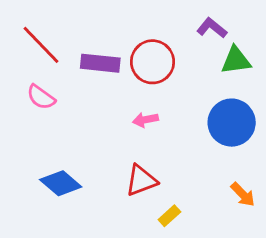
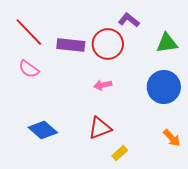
purple L-shape: (212, 28) -> (129, 20), moved

